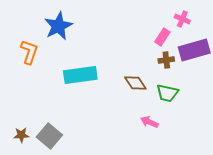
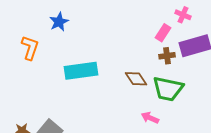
blue star: (58, 26) -> (59, 22), size x0.7
green trapezoid: (167, 93) -> (168, 89), size x1.4

